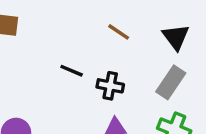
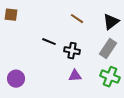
black triangle: (176, 37) -> (111, 22), turned 30

